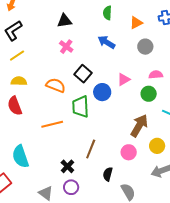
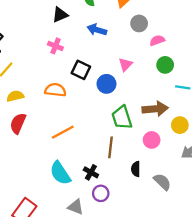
black triangle: (64, 21) -> (60, 15), moved
pink semicircle: (156, 75) -> (157, 40), moved
green circle: (149, 94) -> (165, 65), moved
red semicircle: (15, 106) -> (18, 123), turned 60
green trapezoid: (80, 107) -> (122, 118), moved
brown arrow: (139, 126) -> (155, 109), turned 70
cyan semicircle: (20, 156) -> (60, 173), moved

